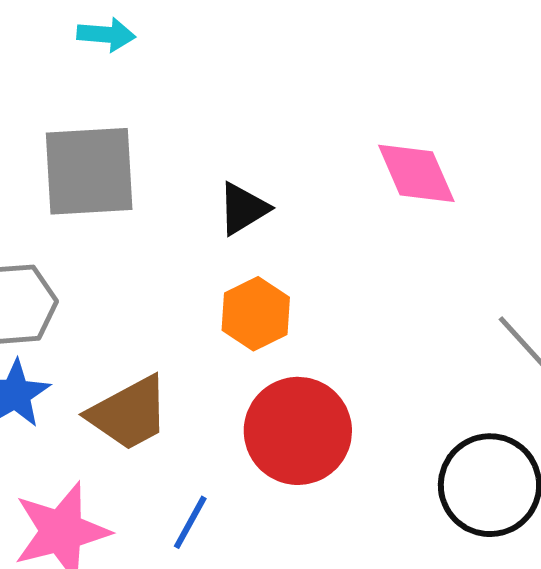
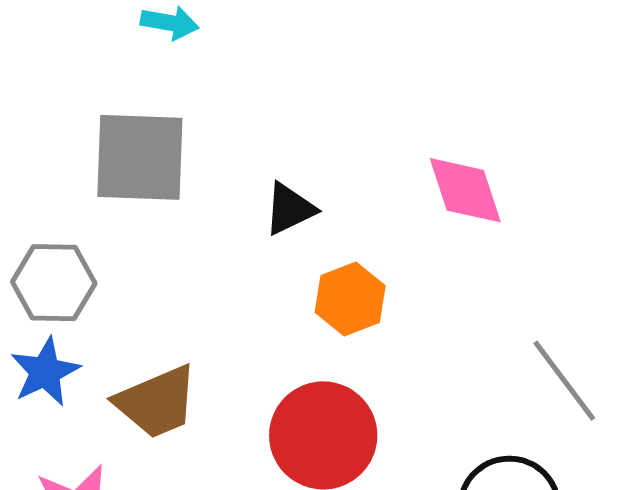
orange hexagon: (256, 314) -> (350, 299), moved

